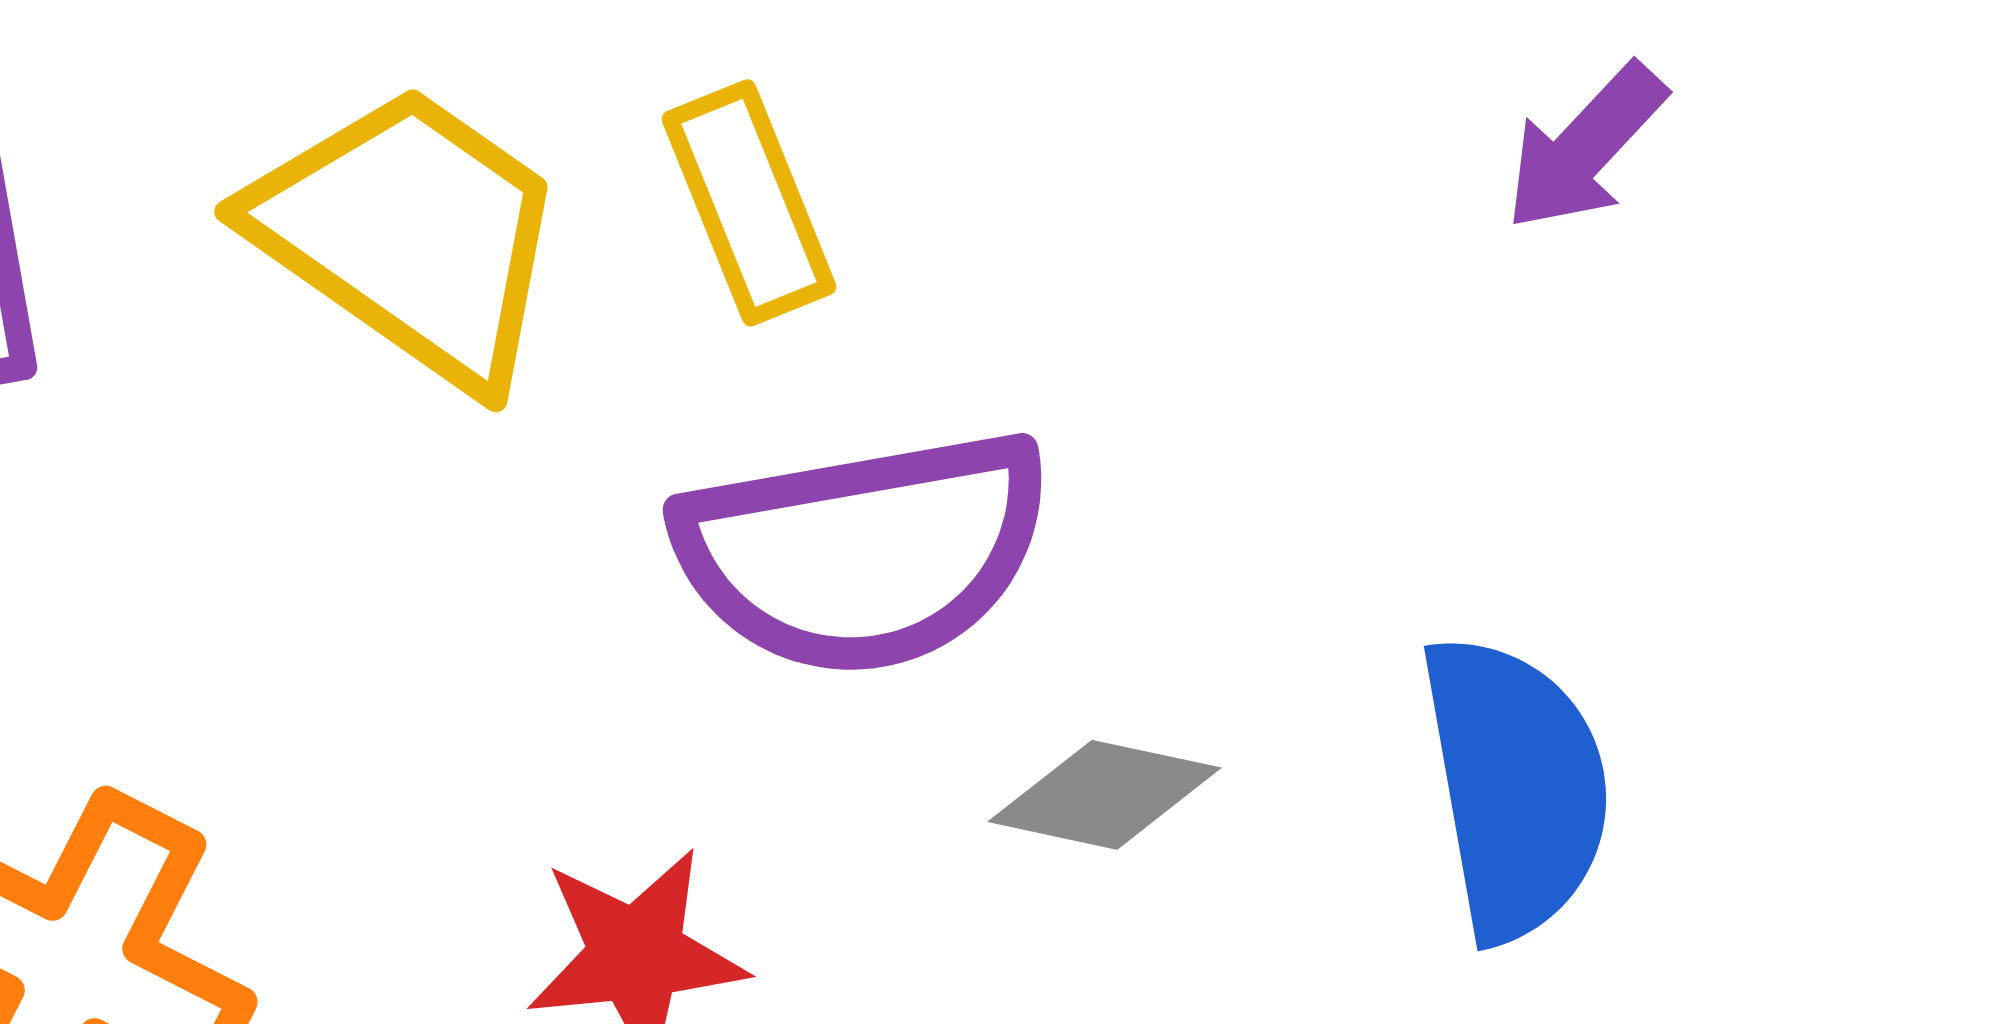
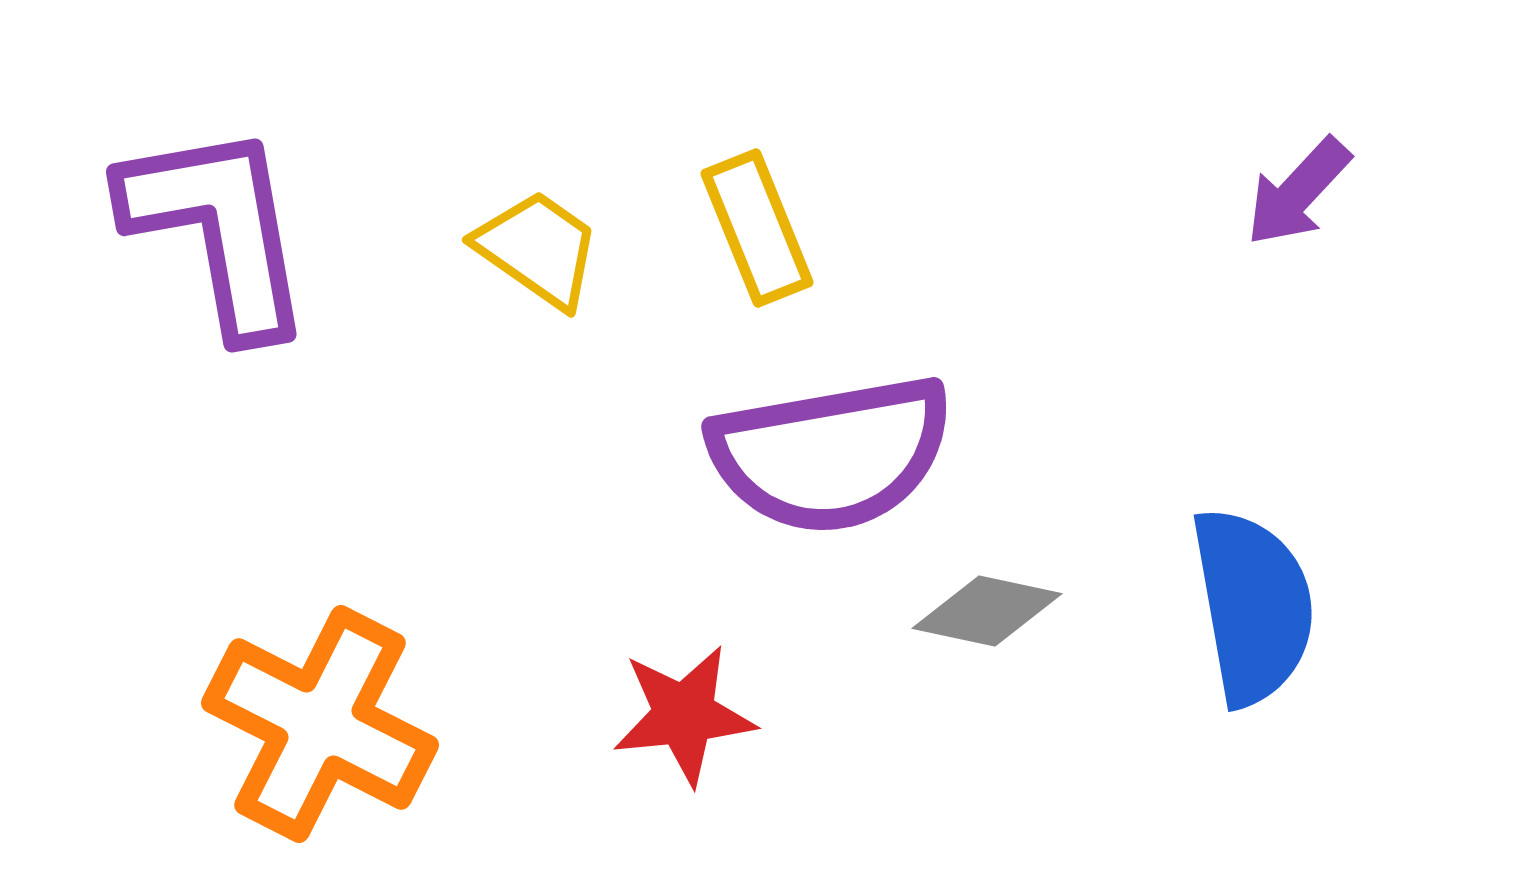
yellow trapezoid: (410, 235) -> (538, 249), size x0.6

